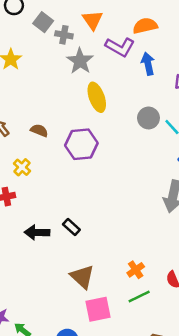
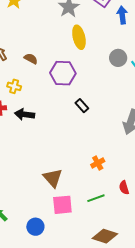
yellow cross: (22, 167) -> (14, 86), turned -32
black rectangle: (71, 227) -> (82, 106), moved
black arrow: (37, 232) -> (25, 114), moved
orange cross: (136, 270) -> (98, 163), moved

